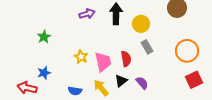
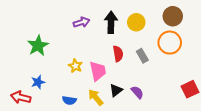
yellow circle: (141, 24) -> (136, 22), moved
green star: (44, 37) -> (38, 46), size x1.5
orange circle: (187, 51) -> (170, 43), moved
red semicircle: (126, 59) -> (118, 54), moved

